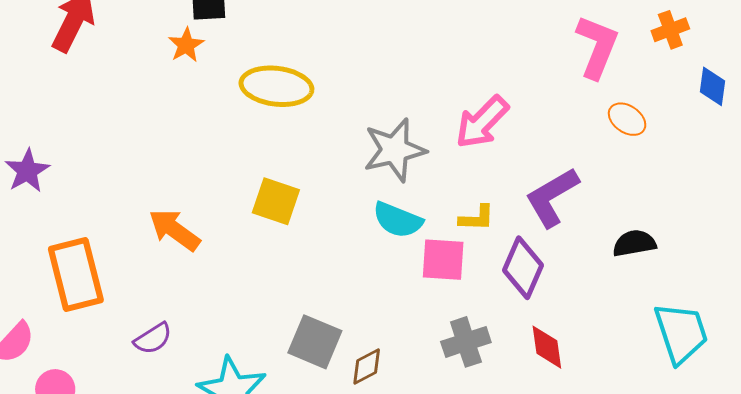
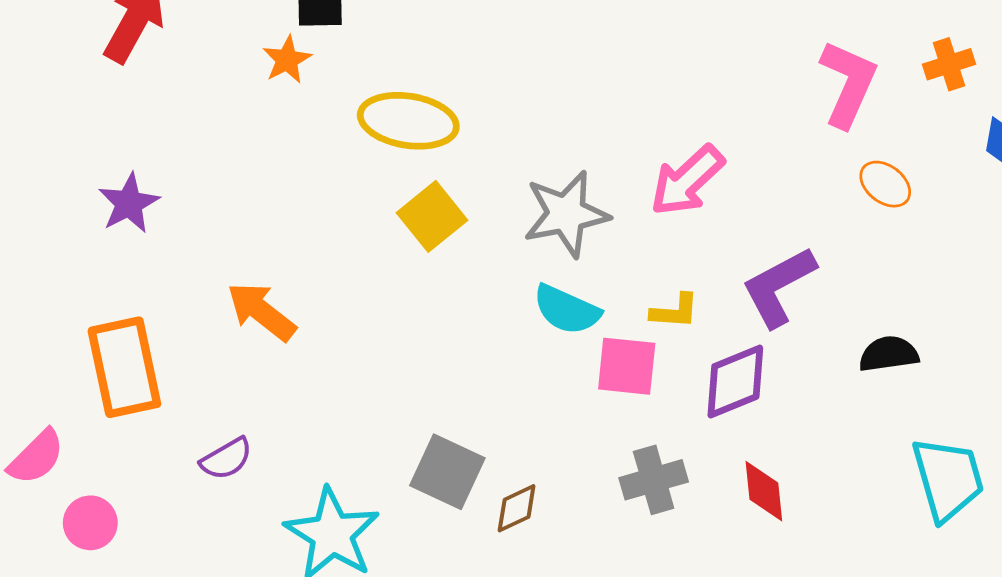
purple star: (27, 171) -> (129, 203), moved
yellow square: (276, 201) -> (432, 216), moved, turned 30
purple diamond: (523, 268) -> (735, 381), turned 42

